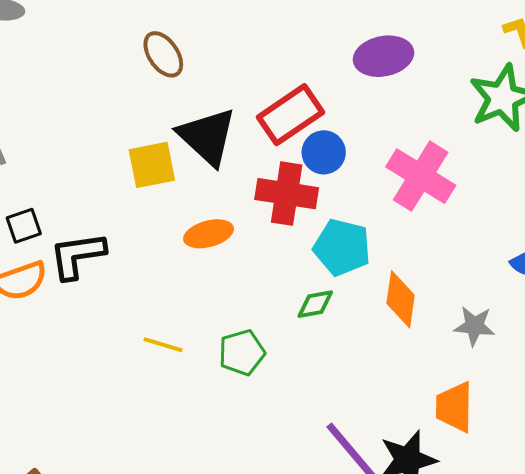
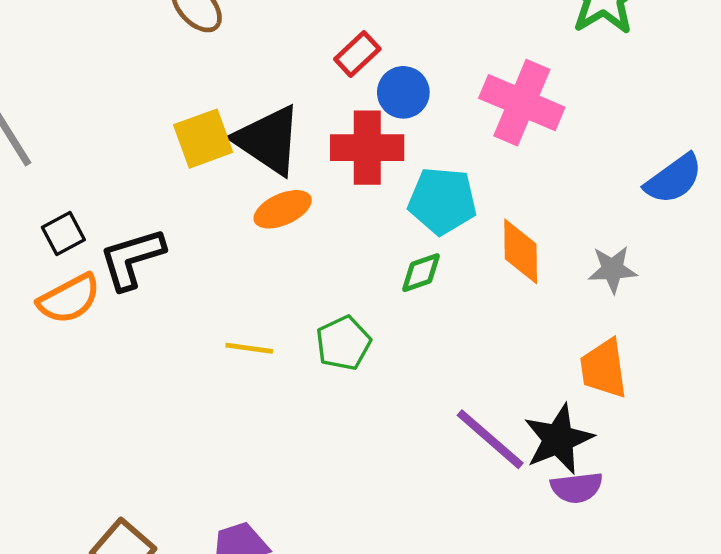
red rectangle: (290, 115) -> (357, 54), size x0.6
black triangle: (207, 137) -> (268, 140), moved

